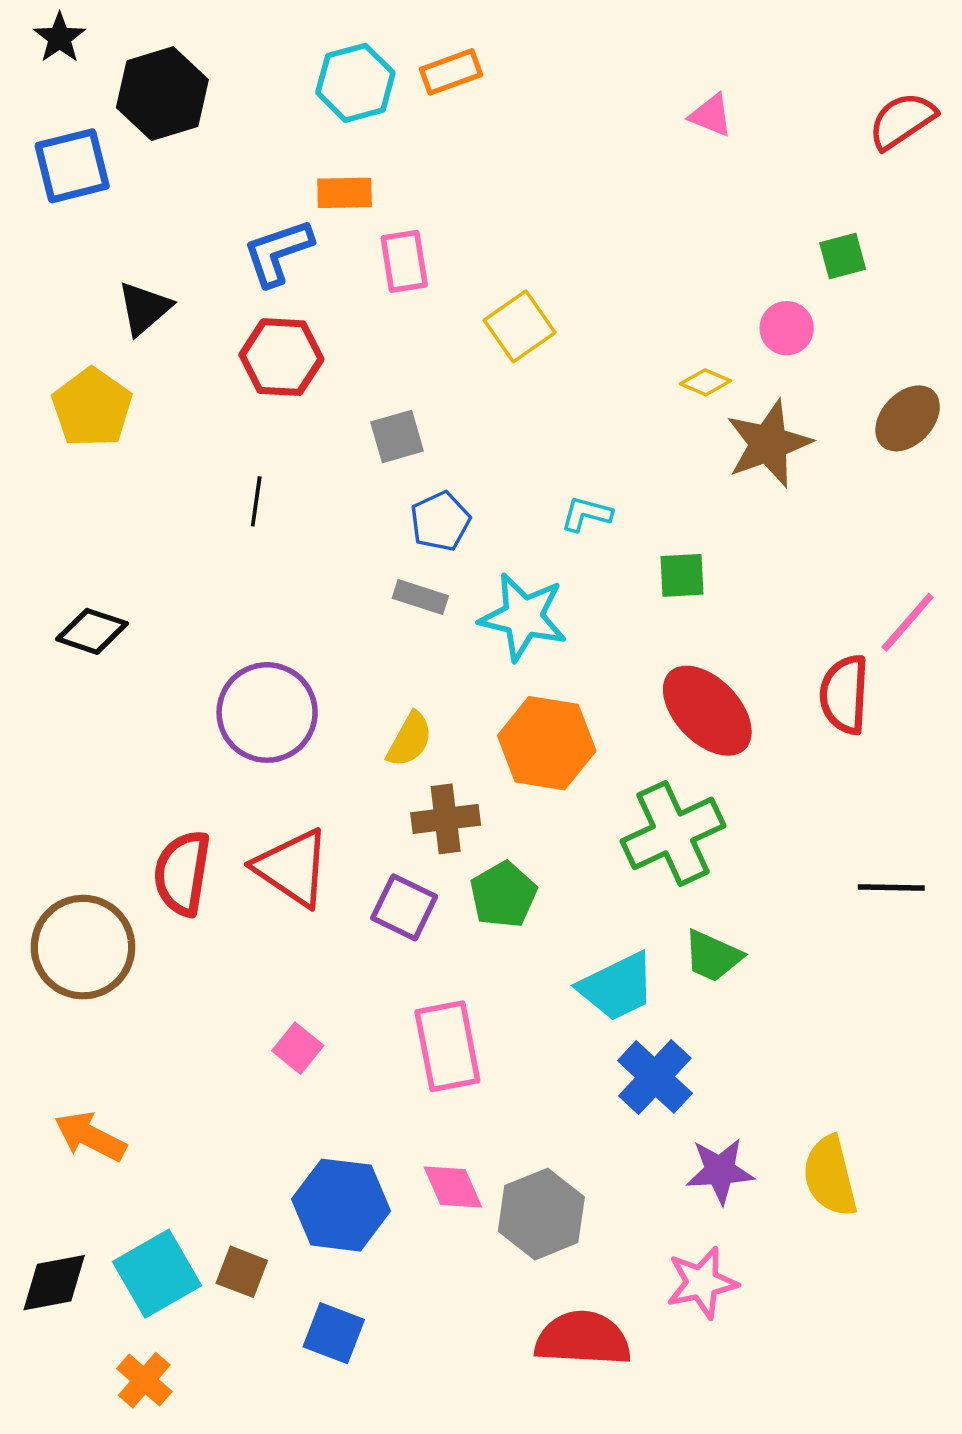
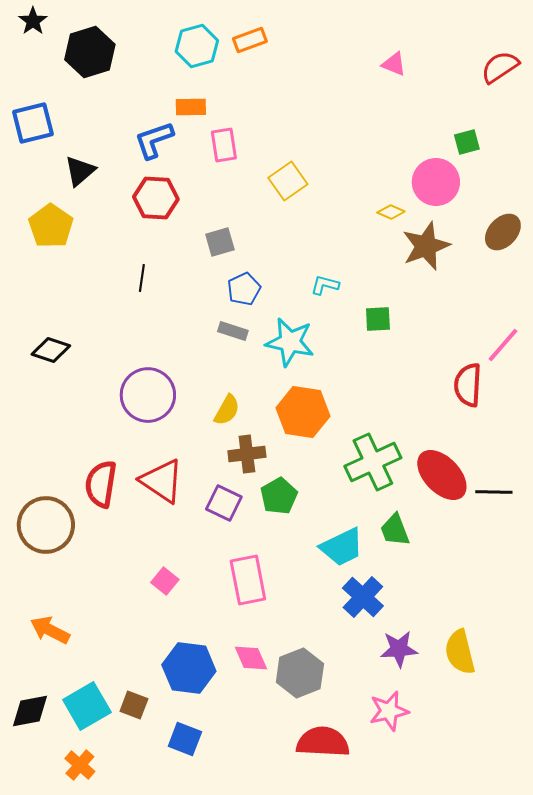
blue square: (72, 166) -> (33, 123), moved
pink circle: (787, 328) -> (436, 182), size x1.6
red ellipse: (707, 711) -> (442, 475), moved
green trapezoid: (713, 956) -> (395, 530), turned 45

